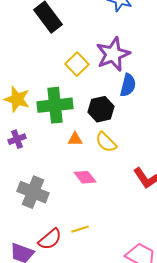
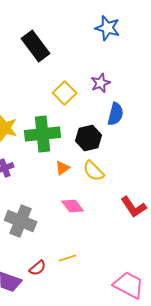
purple star: (113, 54) -> (101, 83), size x0.6
orange triangle: (75, 139) -> (63, 168), turned -35
red semicircle: (50, 239) -> (38, 268), size x0.7

